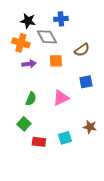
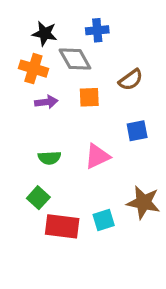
green semicircle: (31, 99) -> (49, 158), turned 64
brown star: (90, 127) -> (143, 202), size x1.5
red rectangle: (39, 142) -> (62, 226), size x1.5

